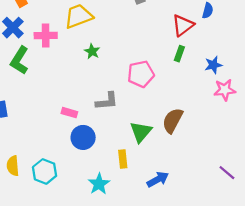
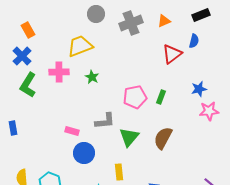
pink cross: (46, 35) -> (59, 72), moved
green rectangle: (179, 54) -> (161, 97), moved
green triangle: (141, 132) -> (129, 137), moved

